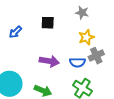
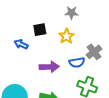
blue arrow: (15, 32) -> (21, 44), moved, turned 80
yellow star: (86, 37) -> (67, 36), moved

